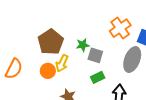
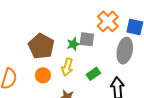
gray square: (95, 55) -> (87, 39), moved
yellow arrow: (62, 63) -> (67, 67), moved

